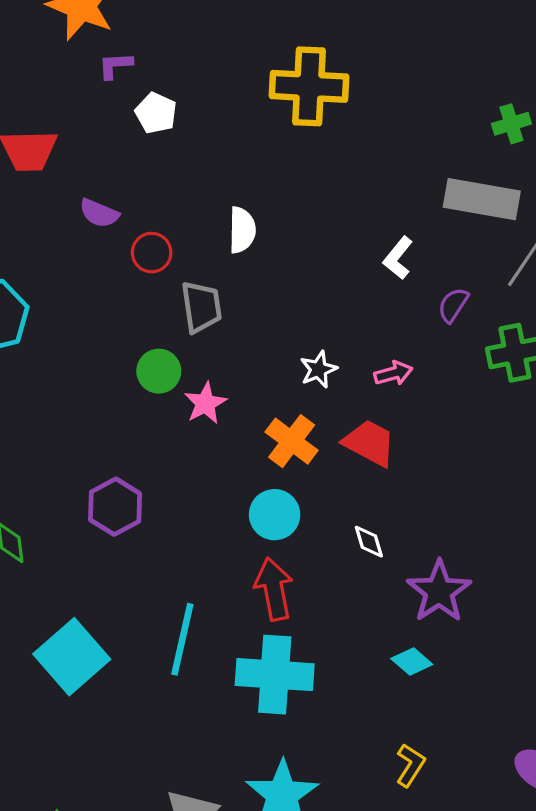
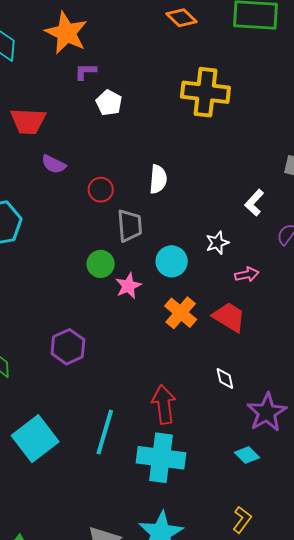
purple semicircle: (99, 213) -> (54, 164), moved
white star: (319, 369) -> (217, 243), moved
cyan circle: (275, 515) -> (172, 261), moved

